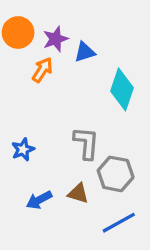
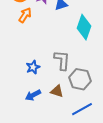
orange arrow: (42, 70) -> (25, 15), moved
blue star: (23, 150) -> (33, 67), moved

